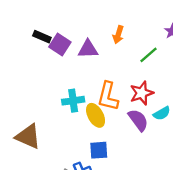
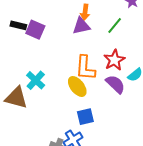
purple triangle: (88, 49) -> (81, 26), moved
cyan cross: (73, 101) -> (36, 80), moved, turned -30
brown triangle: (28, 136) -> (16, 98), moved

